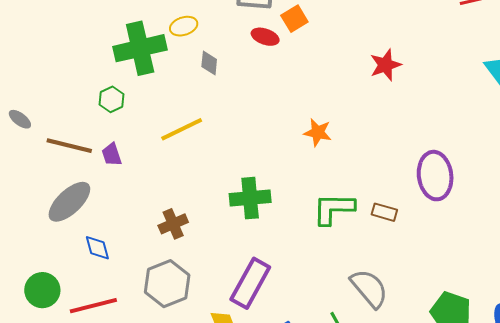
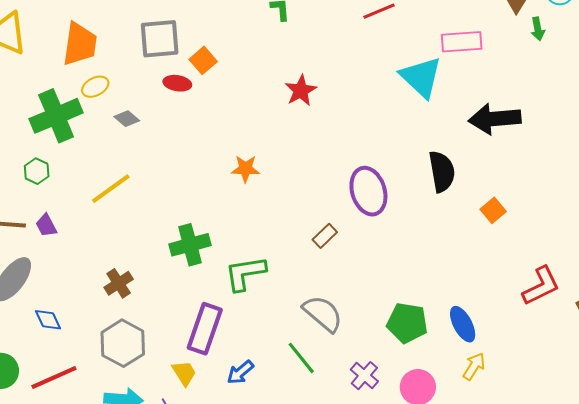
gray diamond: (209, 63) -> (127, 119), turned -45
green L-shape: (334, 209) -> (245, 273), moved
brown rectangle: (384, 212) -> (325, 236), turned -50

